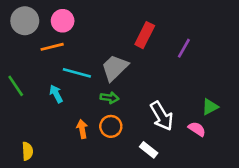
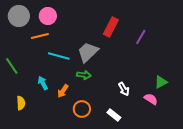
cyan arrow: (56, 94) -> (43, 83), moved
white arrow: (162, 116) -> (124, 89), size x0.6
orange circle: (111, 126) -> (82, 109), moved
orange arrow: (82, 129) -> (63, 91), moved, turned -136
yellow semicircle: (27, 151) -> (21, 103), moved

